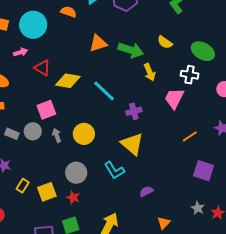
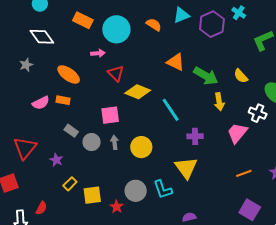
orange triangle: (98, 43) -> (176, 62), turned 30
gray circle: (33, 131) -> (92, 142), moved
gray circle: (76, 173) -> (136, 191), moved

